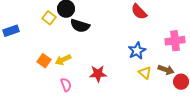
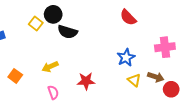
orange square: (44, 61) -> (15, 76), moved

